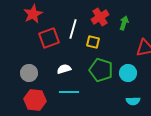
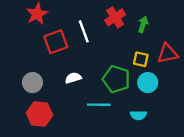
white line: (73, 29) -> (84, 31), turned -36
yellow square: (93, 42) -> (141, 59), moved
cyan line: (69, 92) -> (99, 105), moved
cyan semicircle: (133, 101) -> (138, 115), moved

